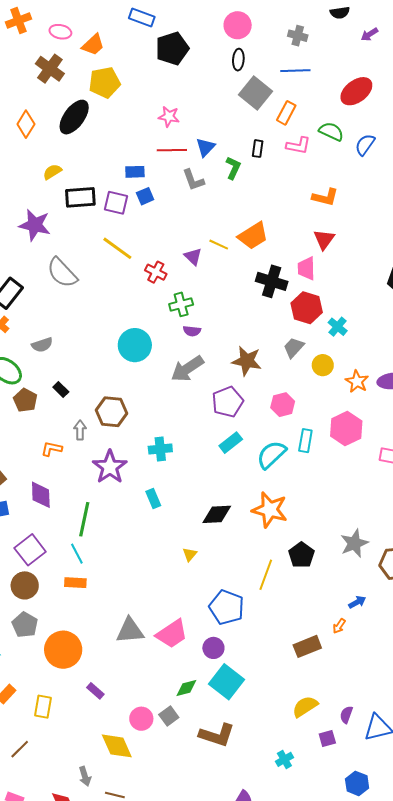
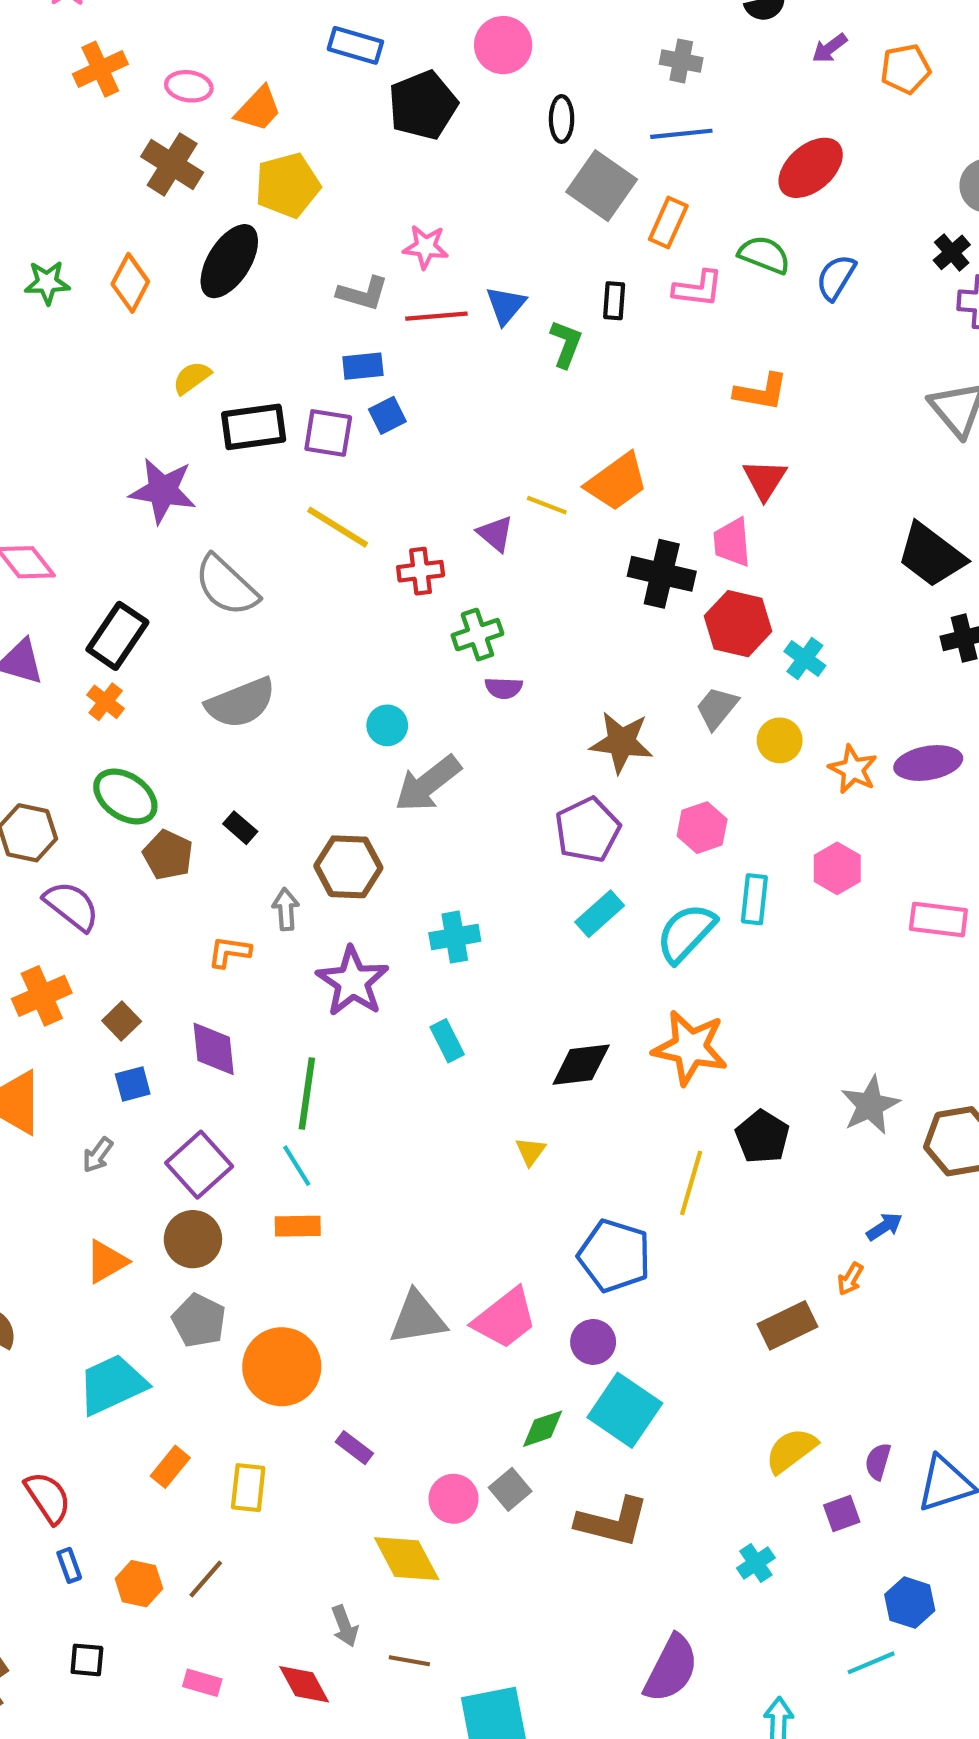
pink circle: (238, 25) -> (503, 45), moved
gray L-shape: (193, 180) -> (363, 293), moved, turned -50
red cross: (156, 272) -> (421, 571), turned -30
gray semicircle: (42, 345) -> (241, 703), moved, size x1.6
cyan circle: (135, 345) -> (387, 725), size x0.6
gray arrow: (187, 369) -> (428, 784), moved
pink hexagon: (346, 428) -> (837, 868), size x0.7

